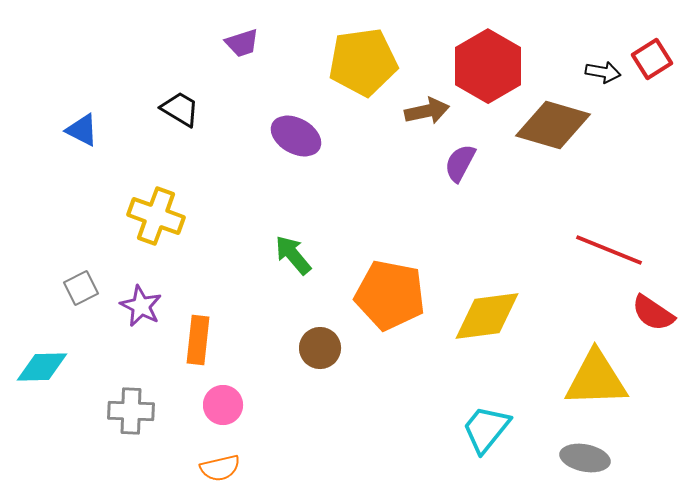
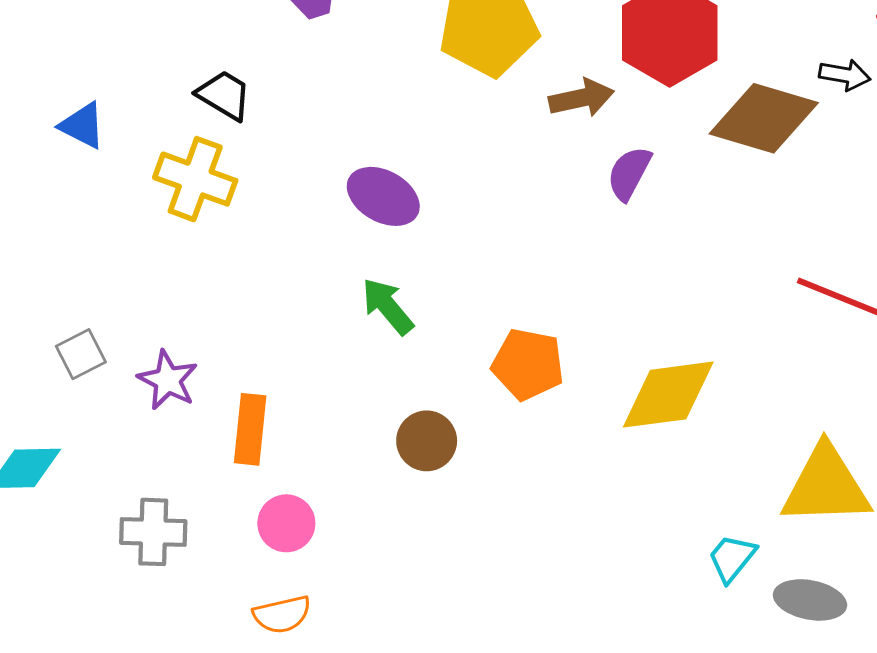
black arrow: (603, 72) -> (845, 75), moved
purple ellipse: (296, 136) -> (383, 196), moved
yellow cross: (156, 216) -> (195, 179), moved
orange pentagon: (390, 295) -> (528, 364), size x0.7
cyan trapezoid: (486, 429) -> (732, 558), moved, size x0.7

